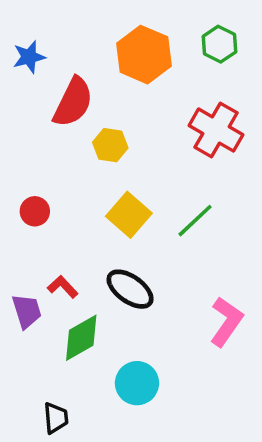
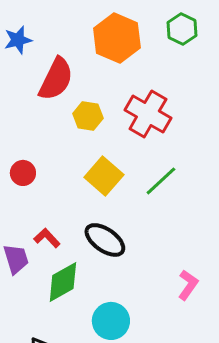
red cross: (216, 130) -> (148, 114), moved
pink L-shape: (226, 322) -> (188, 285), moved, size x0.7

